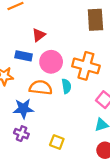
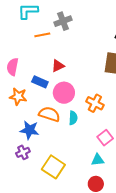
orange cross: (86, 66) -> (95, 103), size x0.7
purple cross: (21, 134) -> (23, 152), turned 32
yellow square: (57, 142) -> (53, 167), size x1.6

